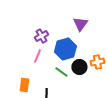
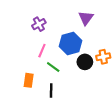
purple cross: (41, 36) -> (39, 24), moved
green line: (61, 72) -> (53, 67), moved

